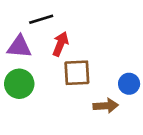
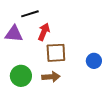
green circle: (19, 84) -> (21, 76), moved
brown arrow: (106, 106) -> (51, 77), moved

